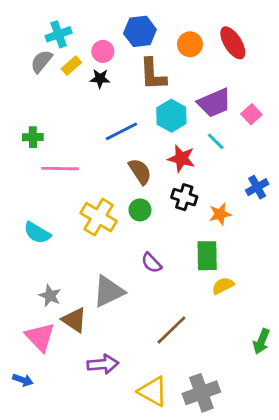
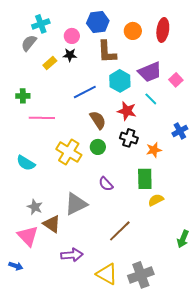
red ellipse: (233, 43) -> (163, 30), turned 40
yellow rectangle: (71, 66) -> (50, 63), moved

